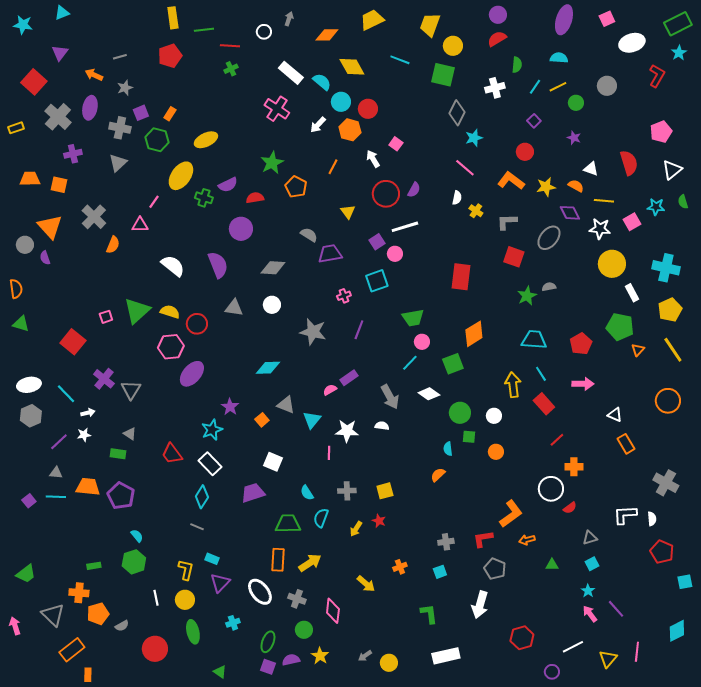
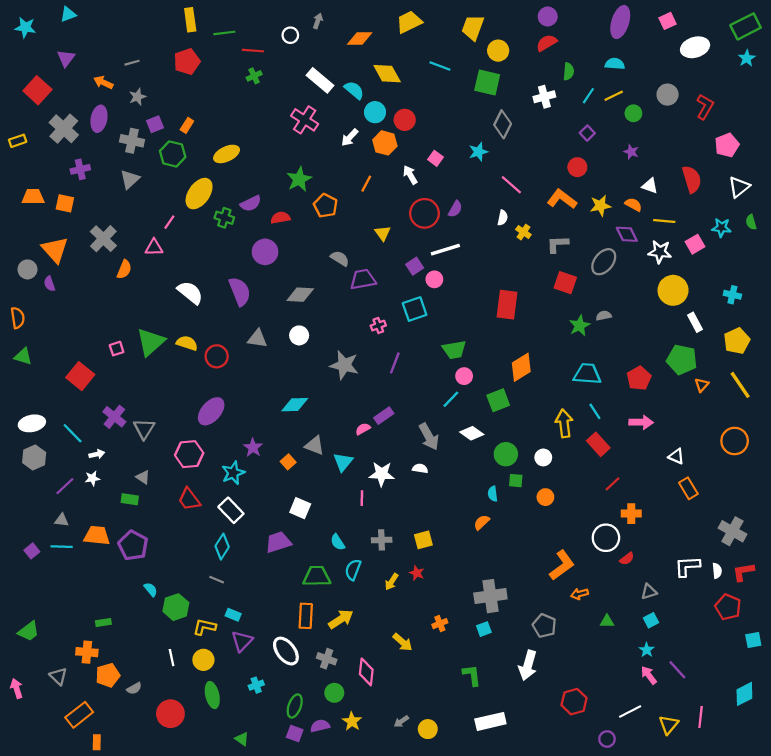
red L-shape: (657, 76) -> (705, 107), moved
cyan star: (474, 138) -> (478, 152), moved
cyan cross: (666, 268) -> (732, 295), size x0.6
pink hexagon: (171, 347) -> (189, 454), moved
red L-shape: (483, 539) -> (743, 572), moved
gray cross: (446, 542) -> (490, 596), size x1.8
green hexagon: (134, 562) -> (176, 607), moved
yellow L-shape: (186, 570) -> (205, 627), turned -90
gray triangle: (53, 615) -> (58, 676), size x0.7

